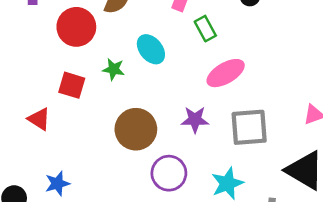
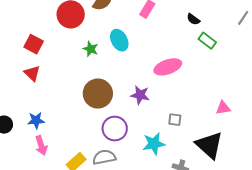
green rectangle: (205, 29) -> (207, 41), moved, turned -36
red square: (72, 85) -> (34, 44), moved
gray square: (249, 127) -> (175, 120), moved, size x0.5

